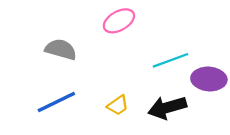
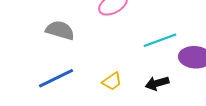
black arrow: (167, 108) -> (157, 83), size x0.7

